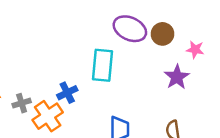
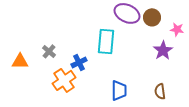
gray cross: (22, 103) -> (49, 51), moved, turned -32

